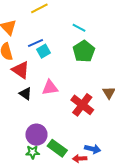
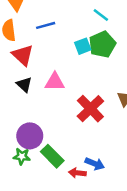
cyan square: (44, 51) -> (83, 46), moved

